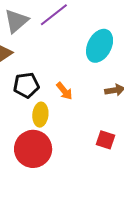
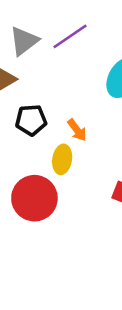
yellow ellipse: (40, 115) -> (62, 159), moved

